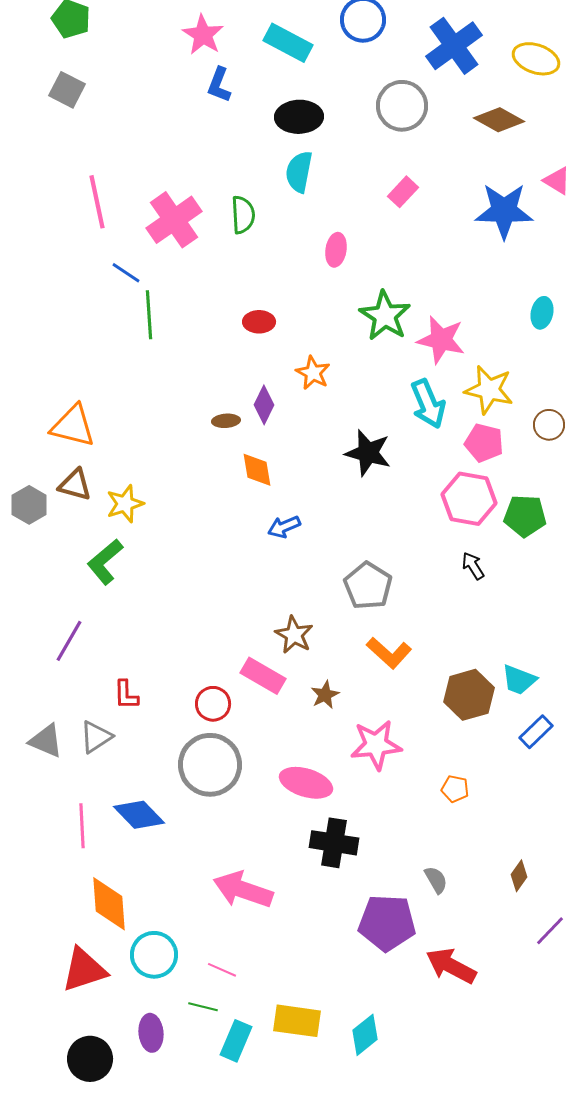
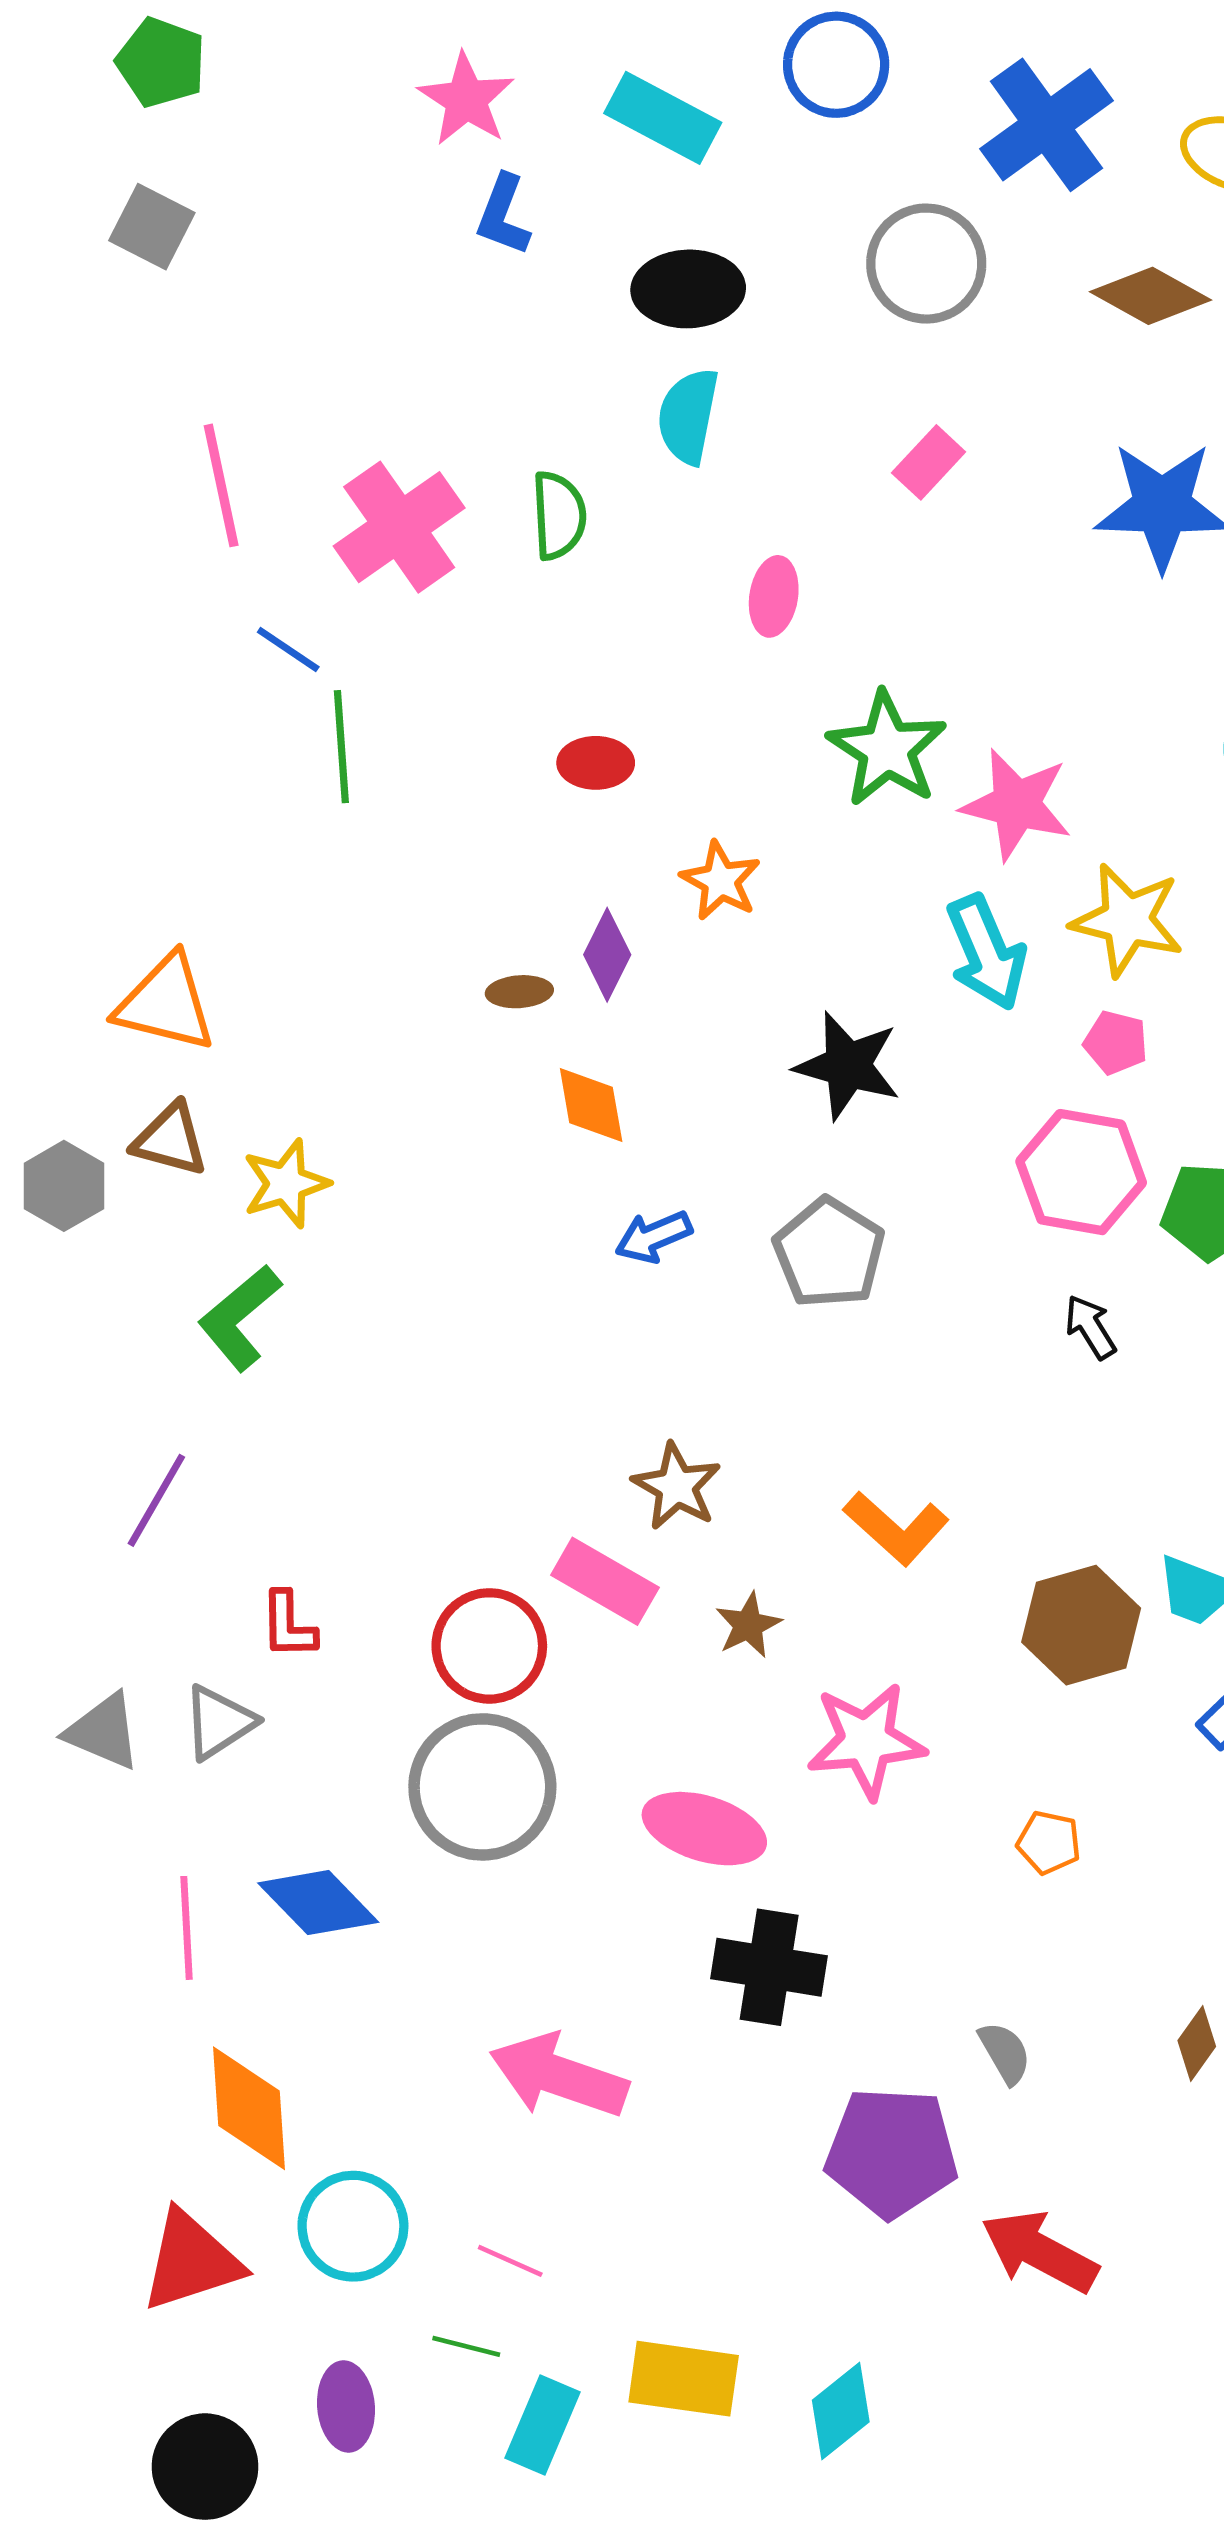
pink pentagon: (484, 443) -> (1116, 1043), size x0.7
gray pentagon: (368, 586) -> (829, 1253), moved
red circle: (213, 704) -> (489, 1646), size x1.4

